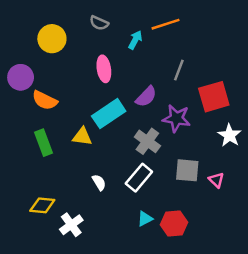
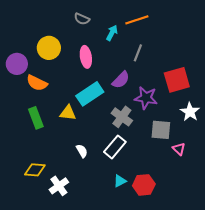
yellow circle: (52, 39) -> (49, 48), moved
gray line: (179, 70) -> (138, 53), moved
gray square: (187, 170) -> (161, 130), moved

